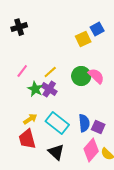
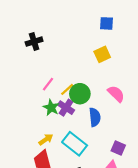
blue square: (97, 29) -> (106, 23), moved, turned 32
pink line: (22, 71) -> (48, 84), moved
green circle: (81, 76) -> (80, 94), moved
blue semicircle: (84, 123) -> (95, 117), moved

